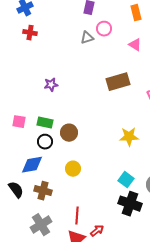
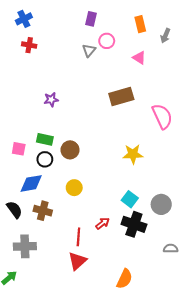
gray triangle: (87, 38) -> (89, 50), turned -32
pink square: (19, 122) -> (19, 149), moved
gray cross: (41, 225) -> (25, 246), moved, turned 30
red arrow: (97, 231) -> (103, 223), moved

